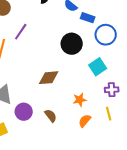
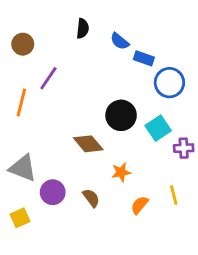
black circle: (72, 44) -> (121, 115), moved
brown diamond: (49, 78) -> (88, 144), turned 55
purple cross: (112, 90) -> (184, 148), moved
orange star: (80, 100) -> (121, 172), moved

